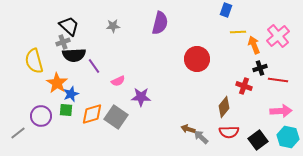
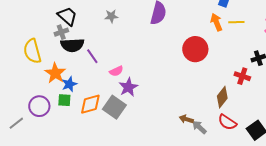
orange arrow: (254, 45) -> (216, 22), moved
purple star: (141, 97) -> (128, 87), moved, turned -30
red semicircle: (229, 132) -> (227, 122), turned 36

